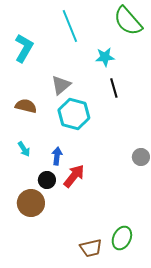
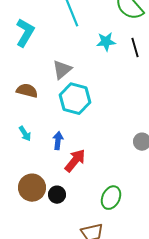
black line: (114, 88) -> (135, 48), moved
black circle: (47, 180) -> (57, 195), moved
green ellipse: (122, 238) -> (111, 198), moved

